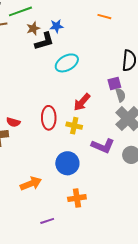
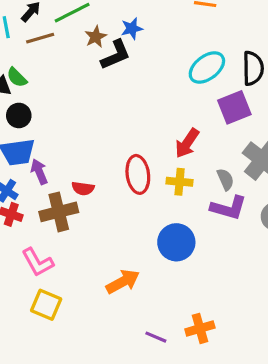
cyan ellipse: (67, 63) -> (207, 67), moved
purple square: (114, 83) -> (234, 107), size x1.5
gray semicircle: (121, 95) -> (225, 179), moved
orange cross: (77, 198) -> (200, 328), moved
purple line: (47, 221) -> (156, 337), turned 48

